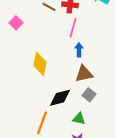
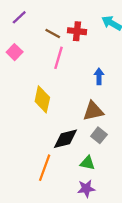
pink line: (73, 28) -> (58, 58), moved
blue arrow: (79, 50) -> (99, 76), moved

